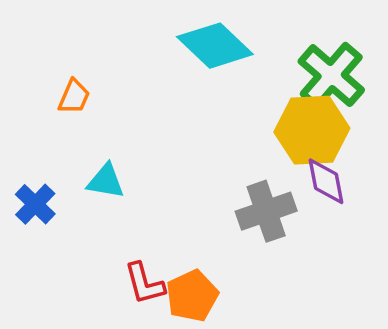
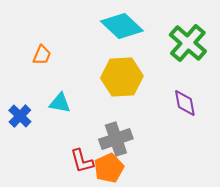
yellow hexagon: (312, 130) -> (122, 77), moved
gray cross: (266, 211) -> (116, 139), moved

